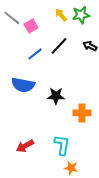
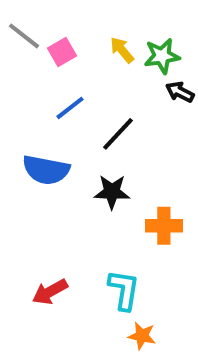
yellow arrow: (61, 15) -> (122, 50), moved
green star: (81, 15) -> (162, 56), moved
black line: (59, 46) -> (118, 134), moved

